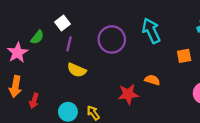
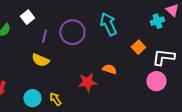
purple line: (69, 44) -> (44, 36), moved
orange square: (184, 56) -> (138, 47), turned -32

